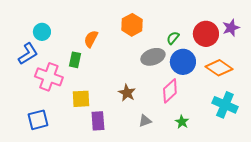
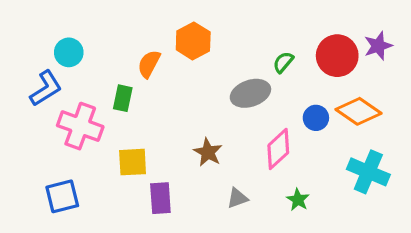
orange hexagon: (132, 25) -> (193, 41), moved
blue circle: (183, 62) -> (316, 118), moved, size x0.6

